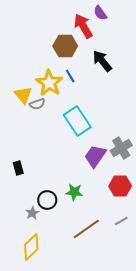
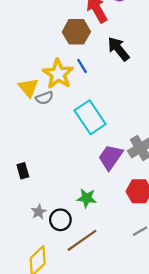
black circle: (47, 200) -> (60, 220), moved
gray star: (32, 213) -> (39, 212), moved
brown line: (86, 229) -> (82, 240), moved

